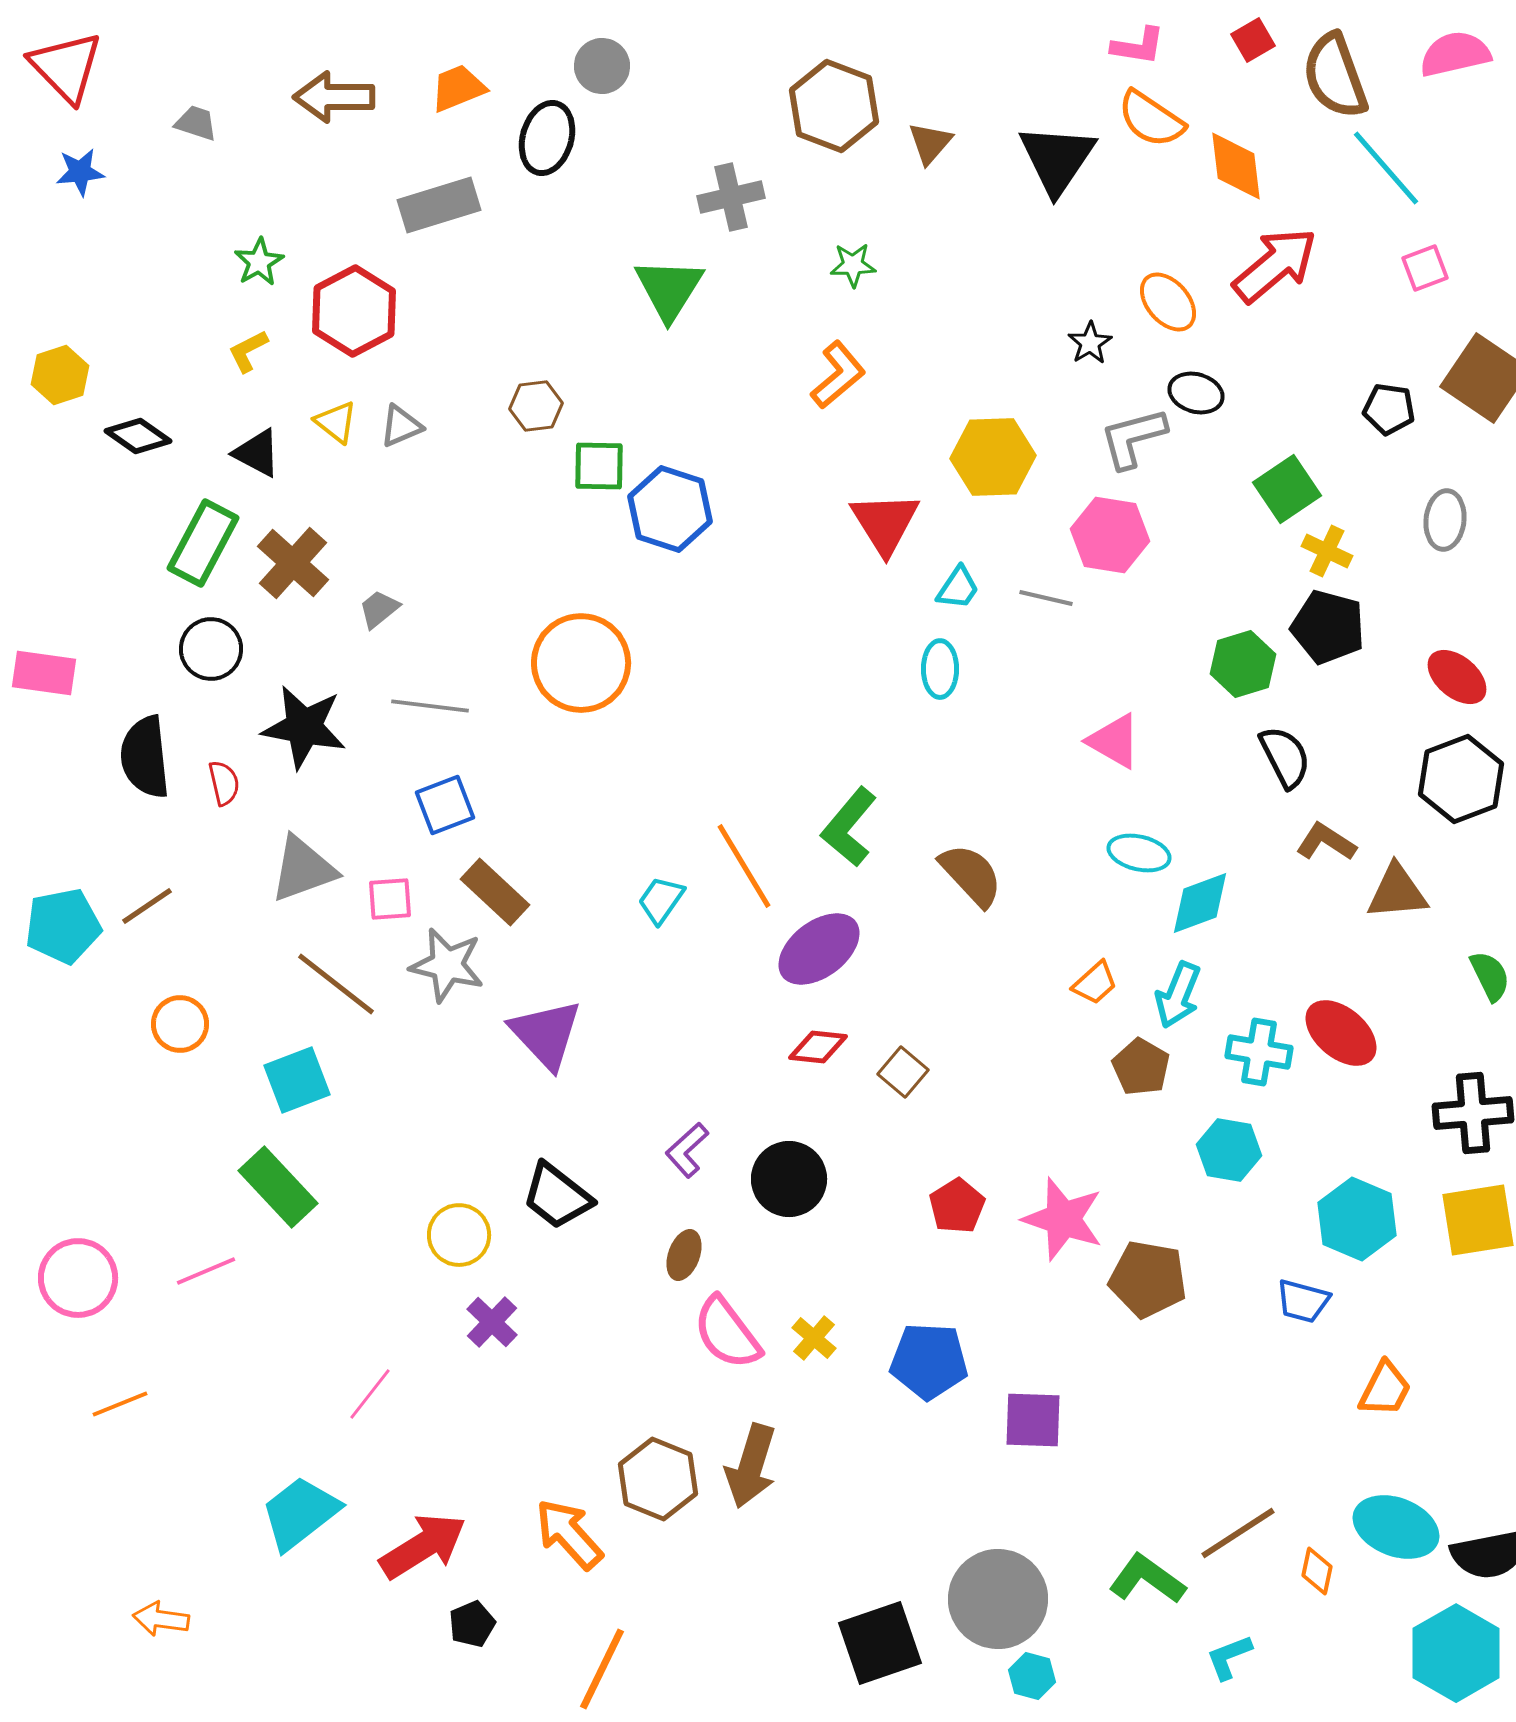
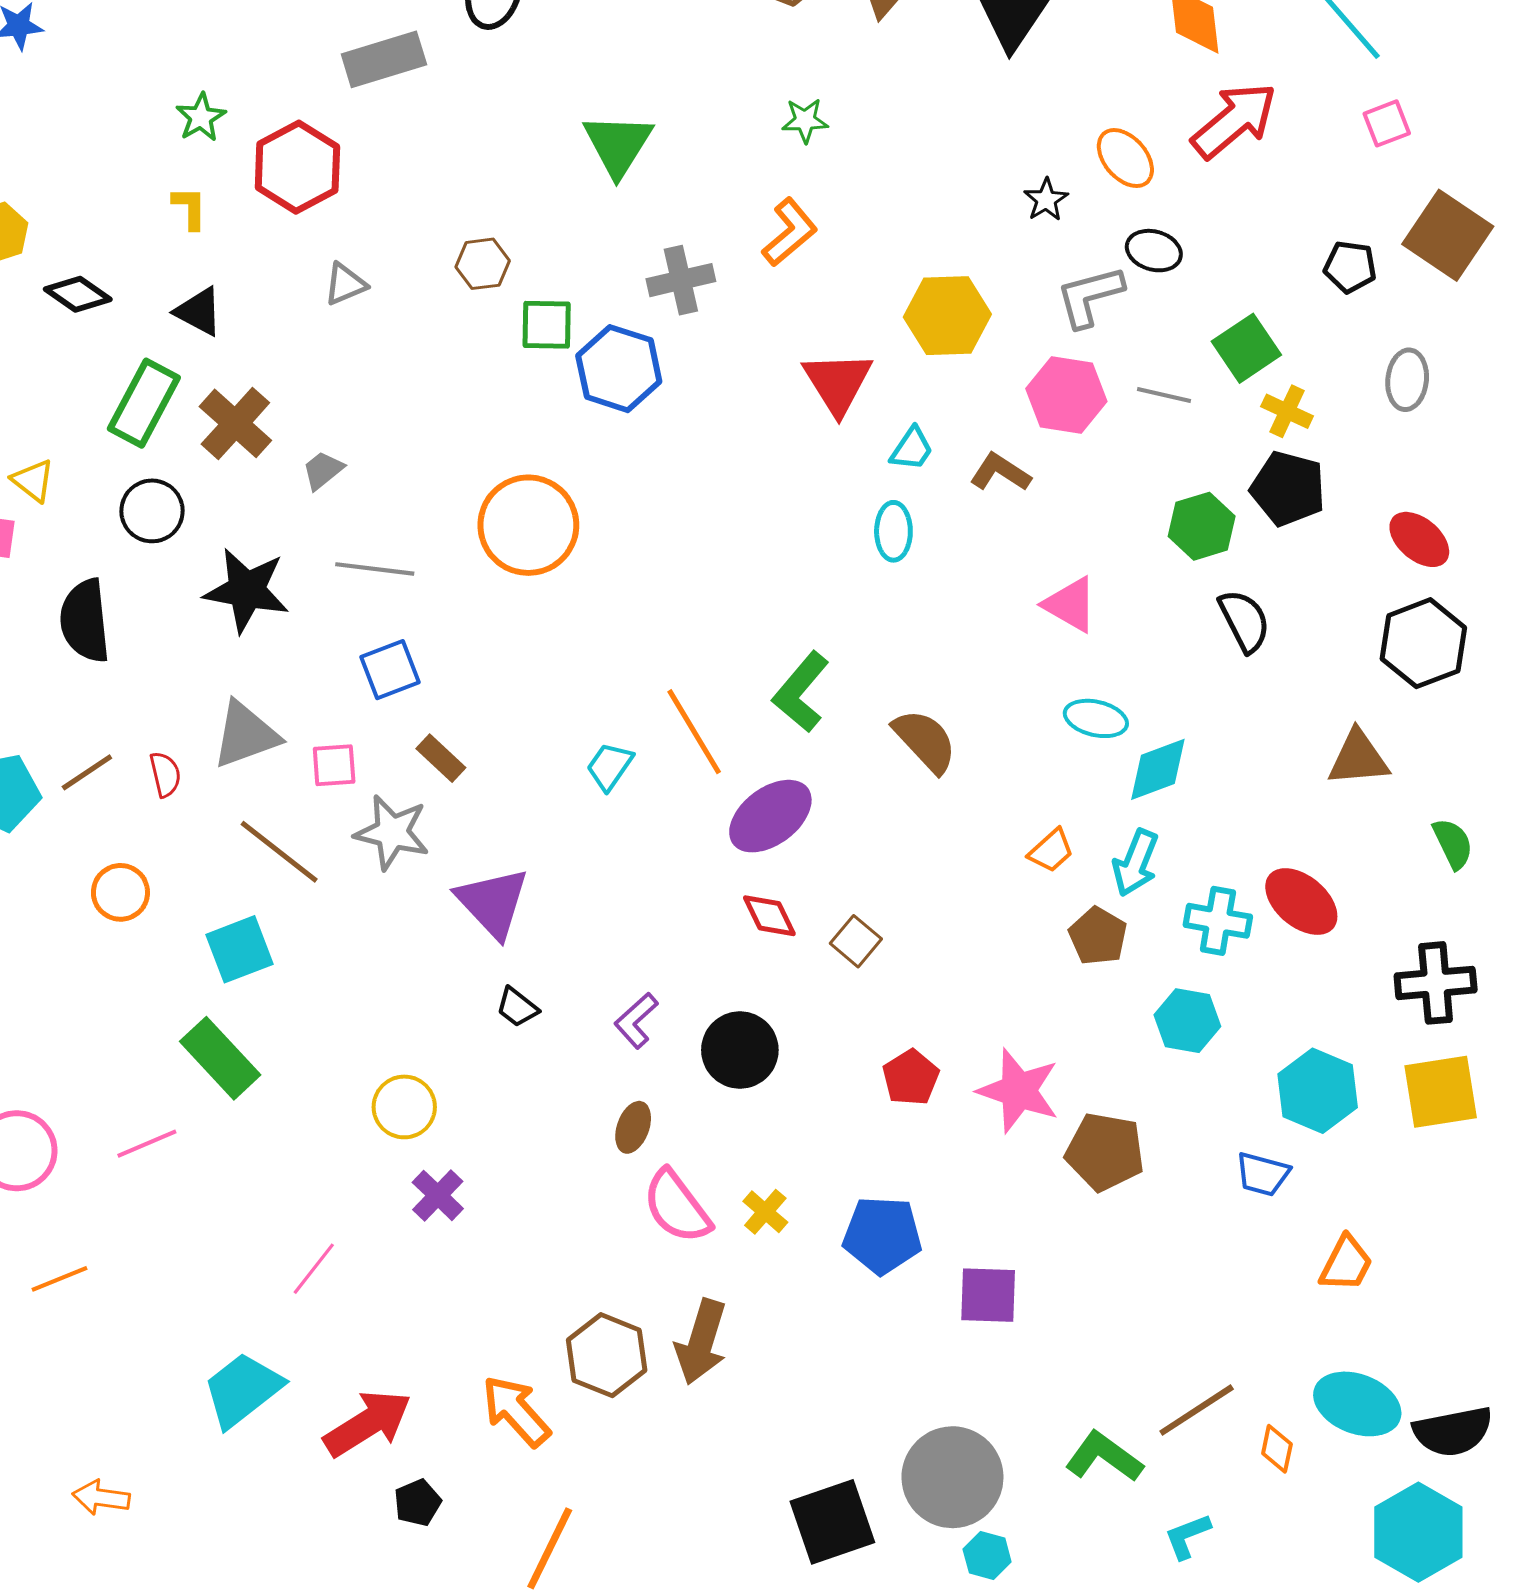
gray cross: (731, 197) -> (681, 280), moved
yellow L-shape: (248, 351) -> (190, 208), turned 117
yellow triangle: (336, 422) -> (33, 480), moved
gray line: (1046, 598) -> (1164, 395), moved
red semicircle: (224, 783) -> (165, 774), moved
brown L-shape: (1326, 842) -> (1000, 472), moved
brown rectangle: (495, 892) -> (441, 758), size x0.7
red diamond: (818, 1047) -> (769, 916), turned 58
black trapezoid: (557, 1196) -> (517, 1007), moved, size x0.6

